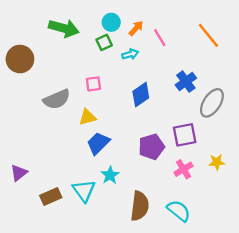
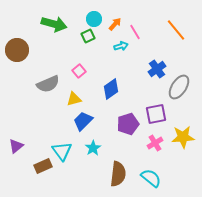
cyan arrow: (130, 54) -> (121, 46), moved
pink square: (93, 84) -> (79, 71), turned -32
blue diamond: (141, 95) -> (111, 89), moved
yellow star: (217, 162) -> (183, 137), size x1.6
cyan triangle: (84, 191) -> (62, 151), moved

